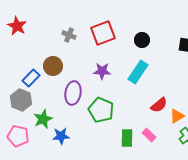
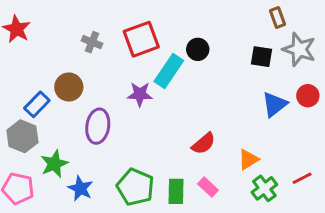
cyan rectangle: (138, 72) -> (169, 71), moved
red semicircle: (159, 105) -> (204, 144), moved
green pentagon: (101, 110) -> (135, 187), moved
blue star: (61, 136) -> (80, 188), turned 30

